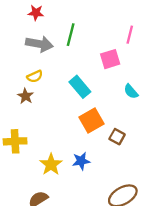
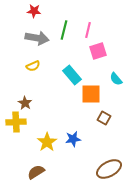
pink line: (130, 35) -> (88, 30), moved
brown star: (25, 96) -> (25, 103), moved
orange square: (92, 120) -> (91, 94), moved, turned 30

